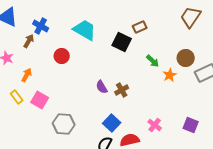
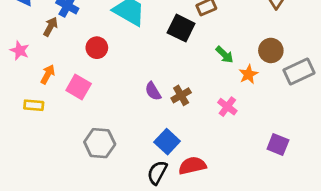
yellow rectangle: (17, 97) -> (34, 105), turned -48
pink square: (40, 100) -> (79, 87), moved
pink cross: (155, 125) -> (227, 107), moved

